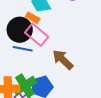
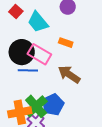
orange rectangle: (33, 18) -> (66, 43), moved

